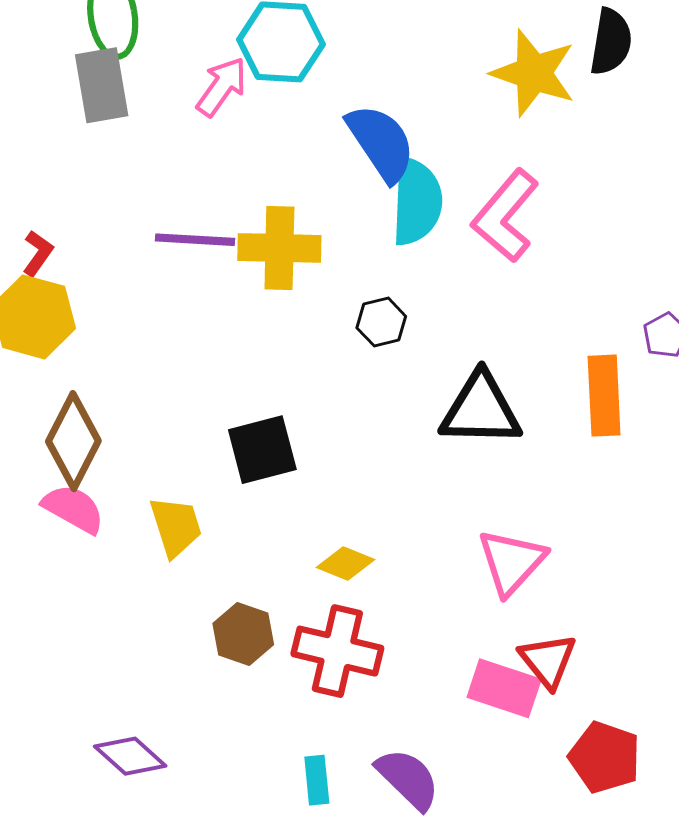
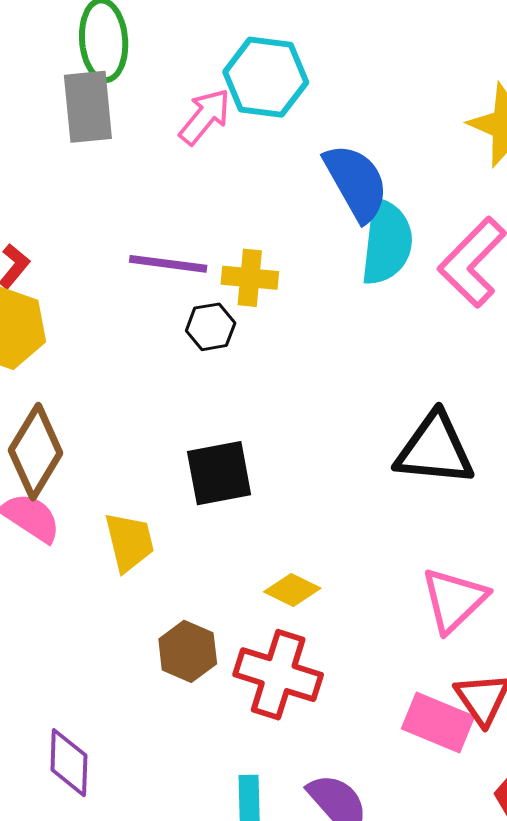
yellow cross: (279, 248) -> (250, 278), size x0.7
black hexagon: (381, 322) -> (211, 327), moved
purple diamond: (130, 756) -> (69, 763), turned 46

